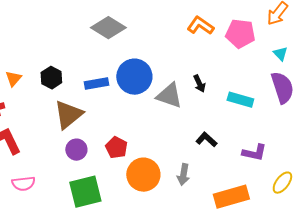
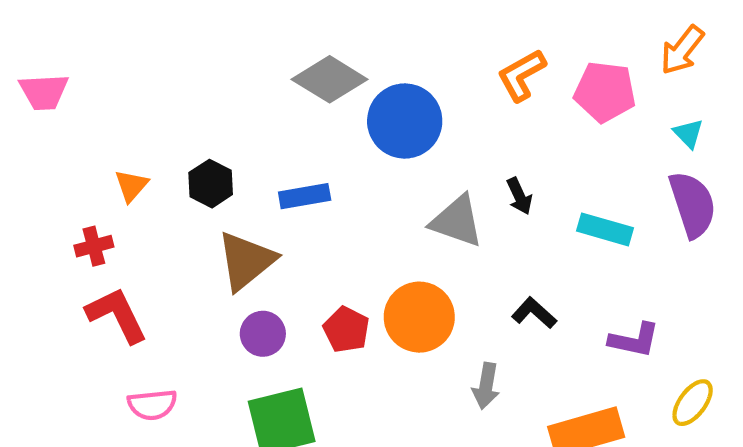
orange L-shape: (200, 26) -> (522, 75), turned -64
blue circle: (134, 77) -> (405, 121), moved
orange circle: (143, 175) -> (419, 317), moved

